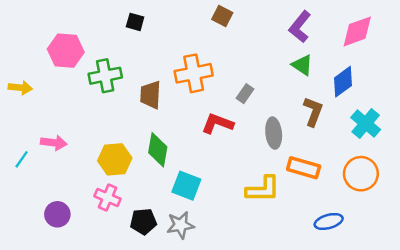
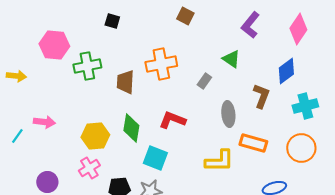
pink diamond: (357, 31) -> (298, 29), turned -36
green triangle: (302, 65) -> (231, 59), moved
red L-shape: (217, 123) -> (172, 120), moved
cyan cross: (366, 123) -> (305, 106), turned 35
pink cross: (108, 198) -> (89, 168), turned 35

